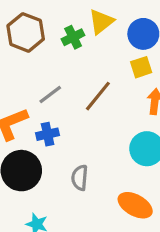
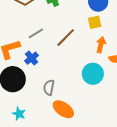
blue cross: (48, 134) -> (32, 58), turned -32
orange ellipse: (135, 205) -> (63, 109), moved

